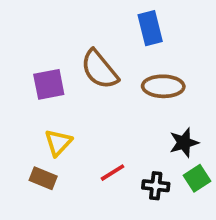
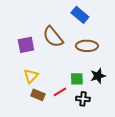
blue rectangle: (150, 28) -> (80, 15), turned -36
brown rectangle: (43, 178) -> (38, 95), moved
green square: (197, 178) -> (77, 79), moved, turned 32

